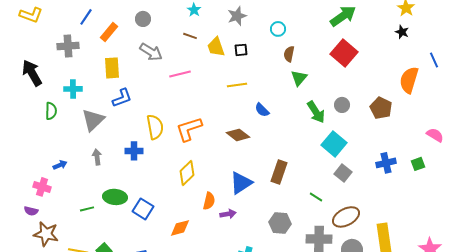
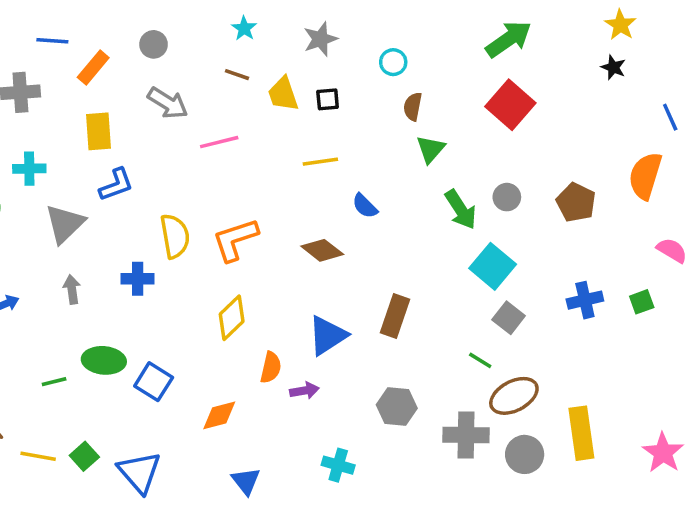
blue line: (86, 17) -> (52, 41), turned 60
orange semicircle: (409, 80) -> (645, 176), moved
green line: (316, 197) -> (480, 360), moved

